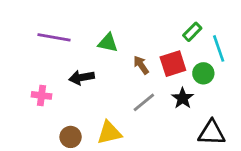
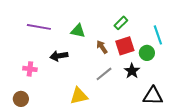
green rectangle: (192, 32) -> (121, 23), moved
brown circle: (71, 137) -> (21, 99), moved

